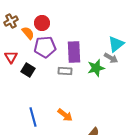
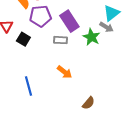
purple rectangle: (74, 52) -> (69, 21), turned -30
green star: (96, 68) -> (91, 37), turned -30
orange arrow: (65, 115) -> (64, 72), moved

